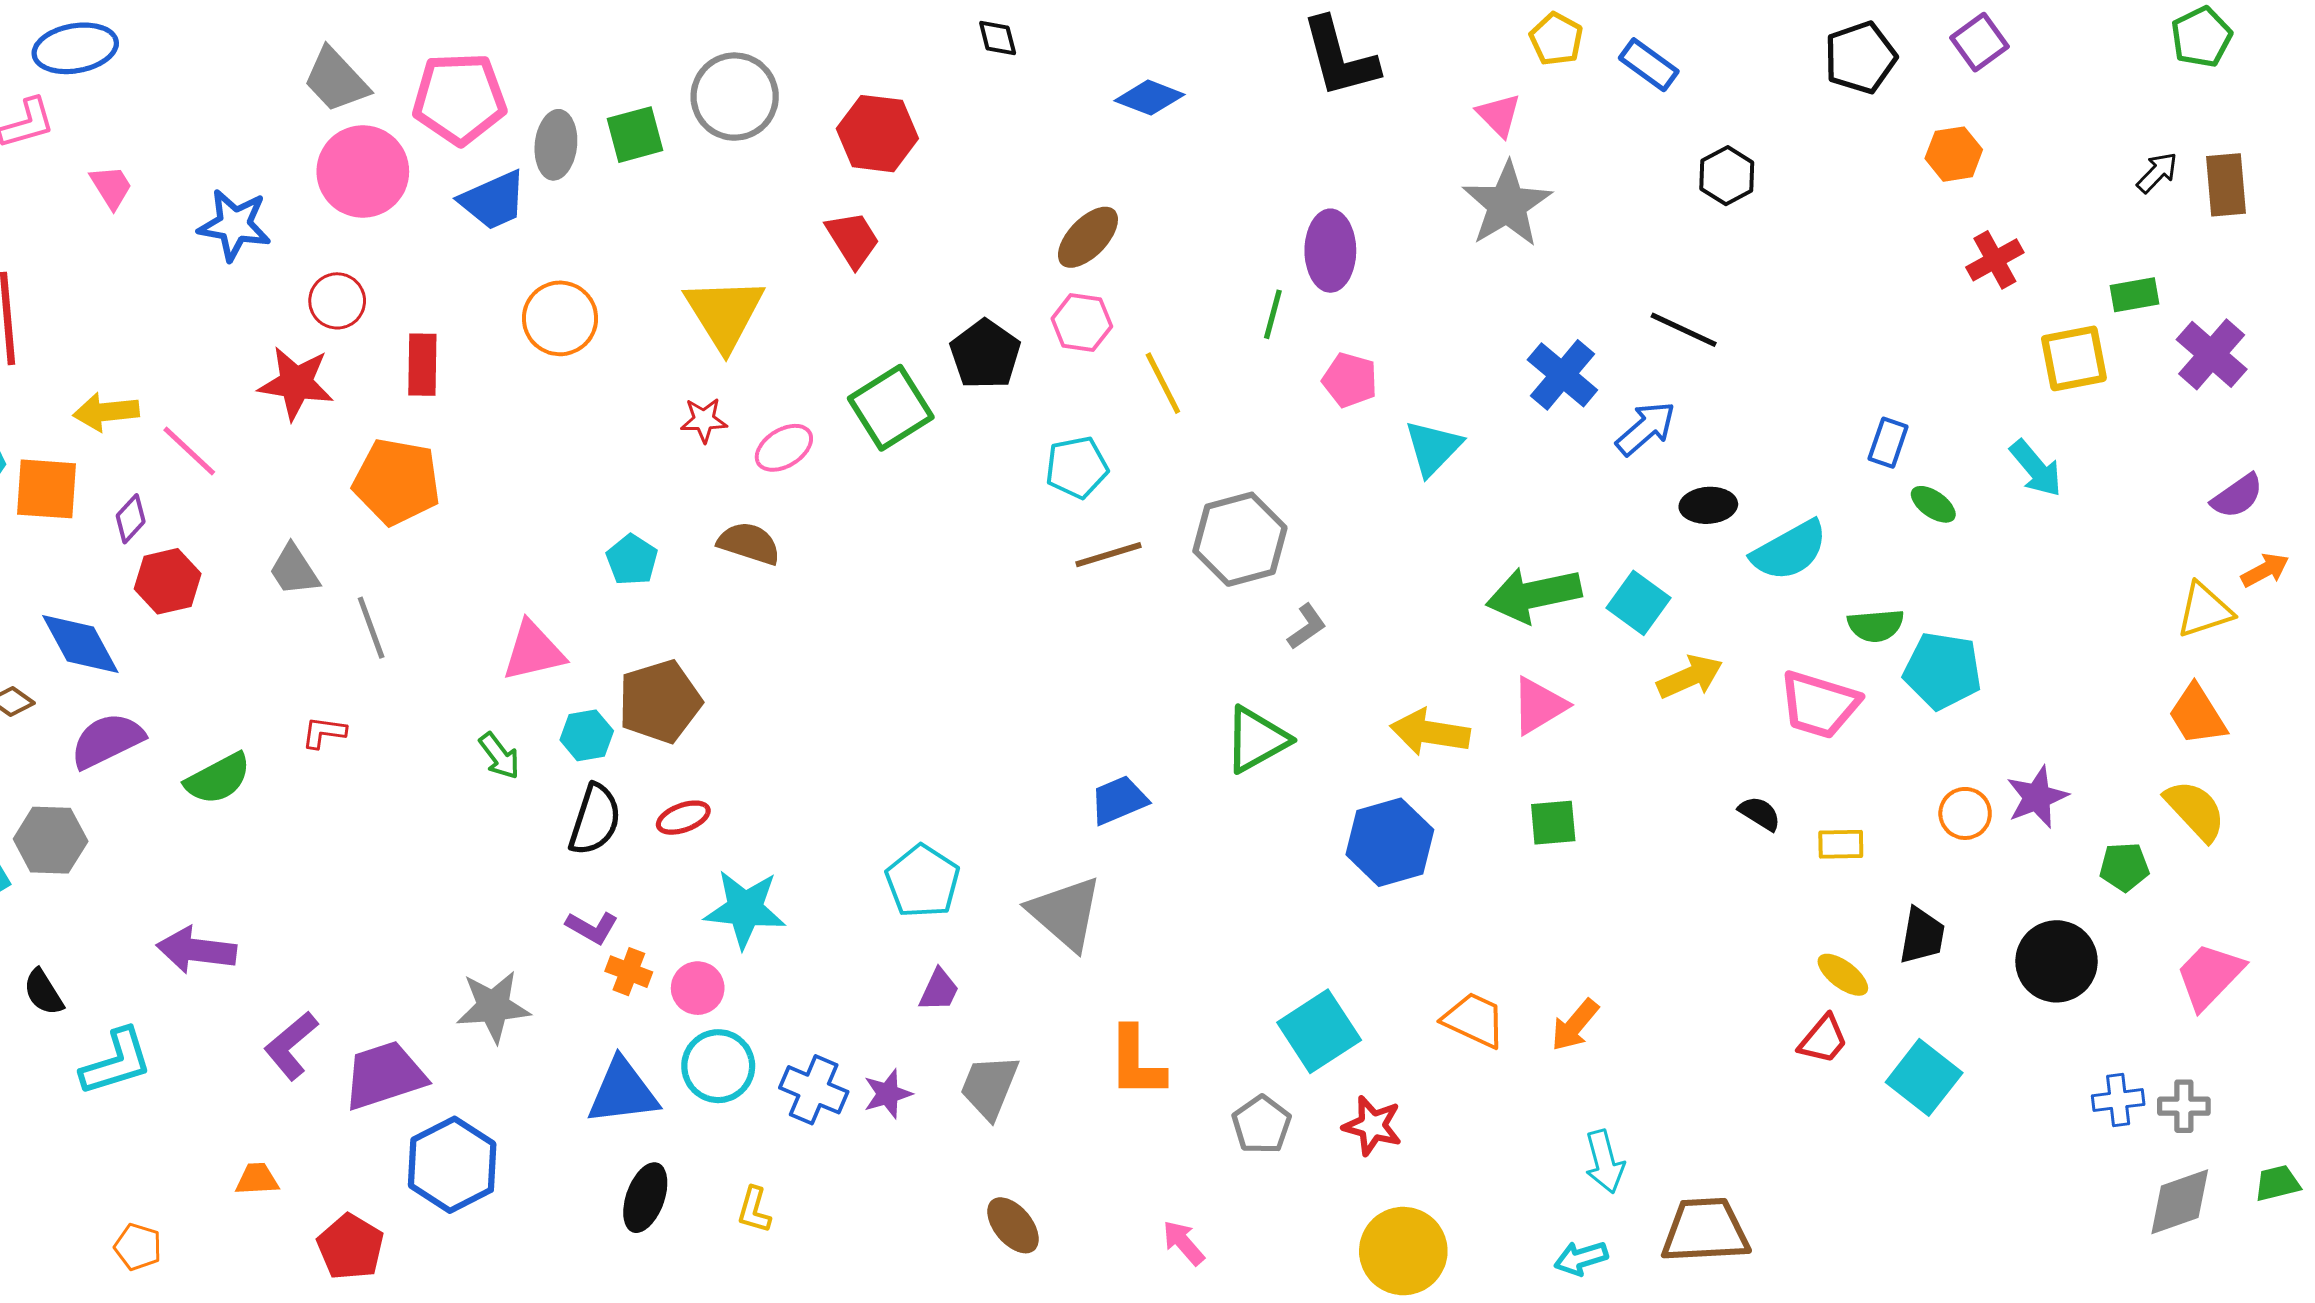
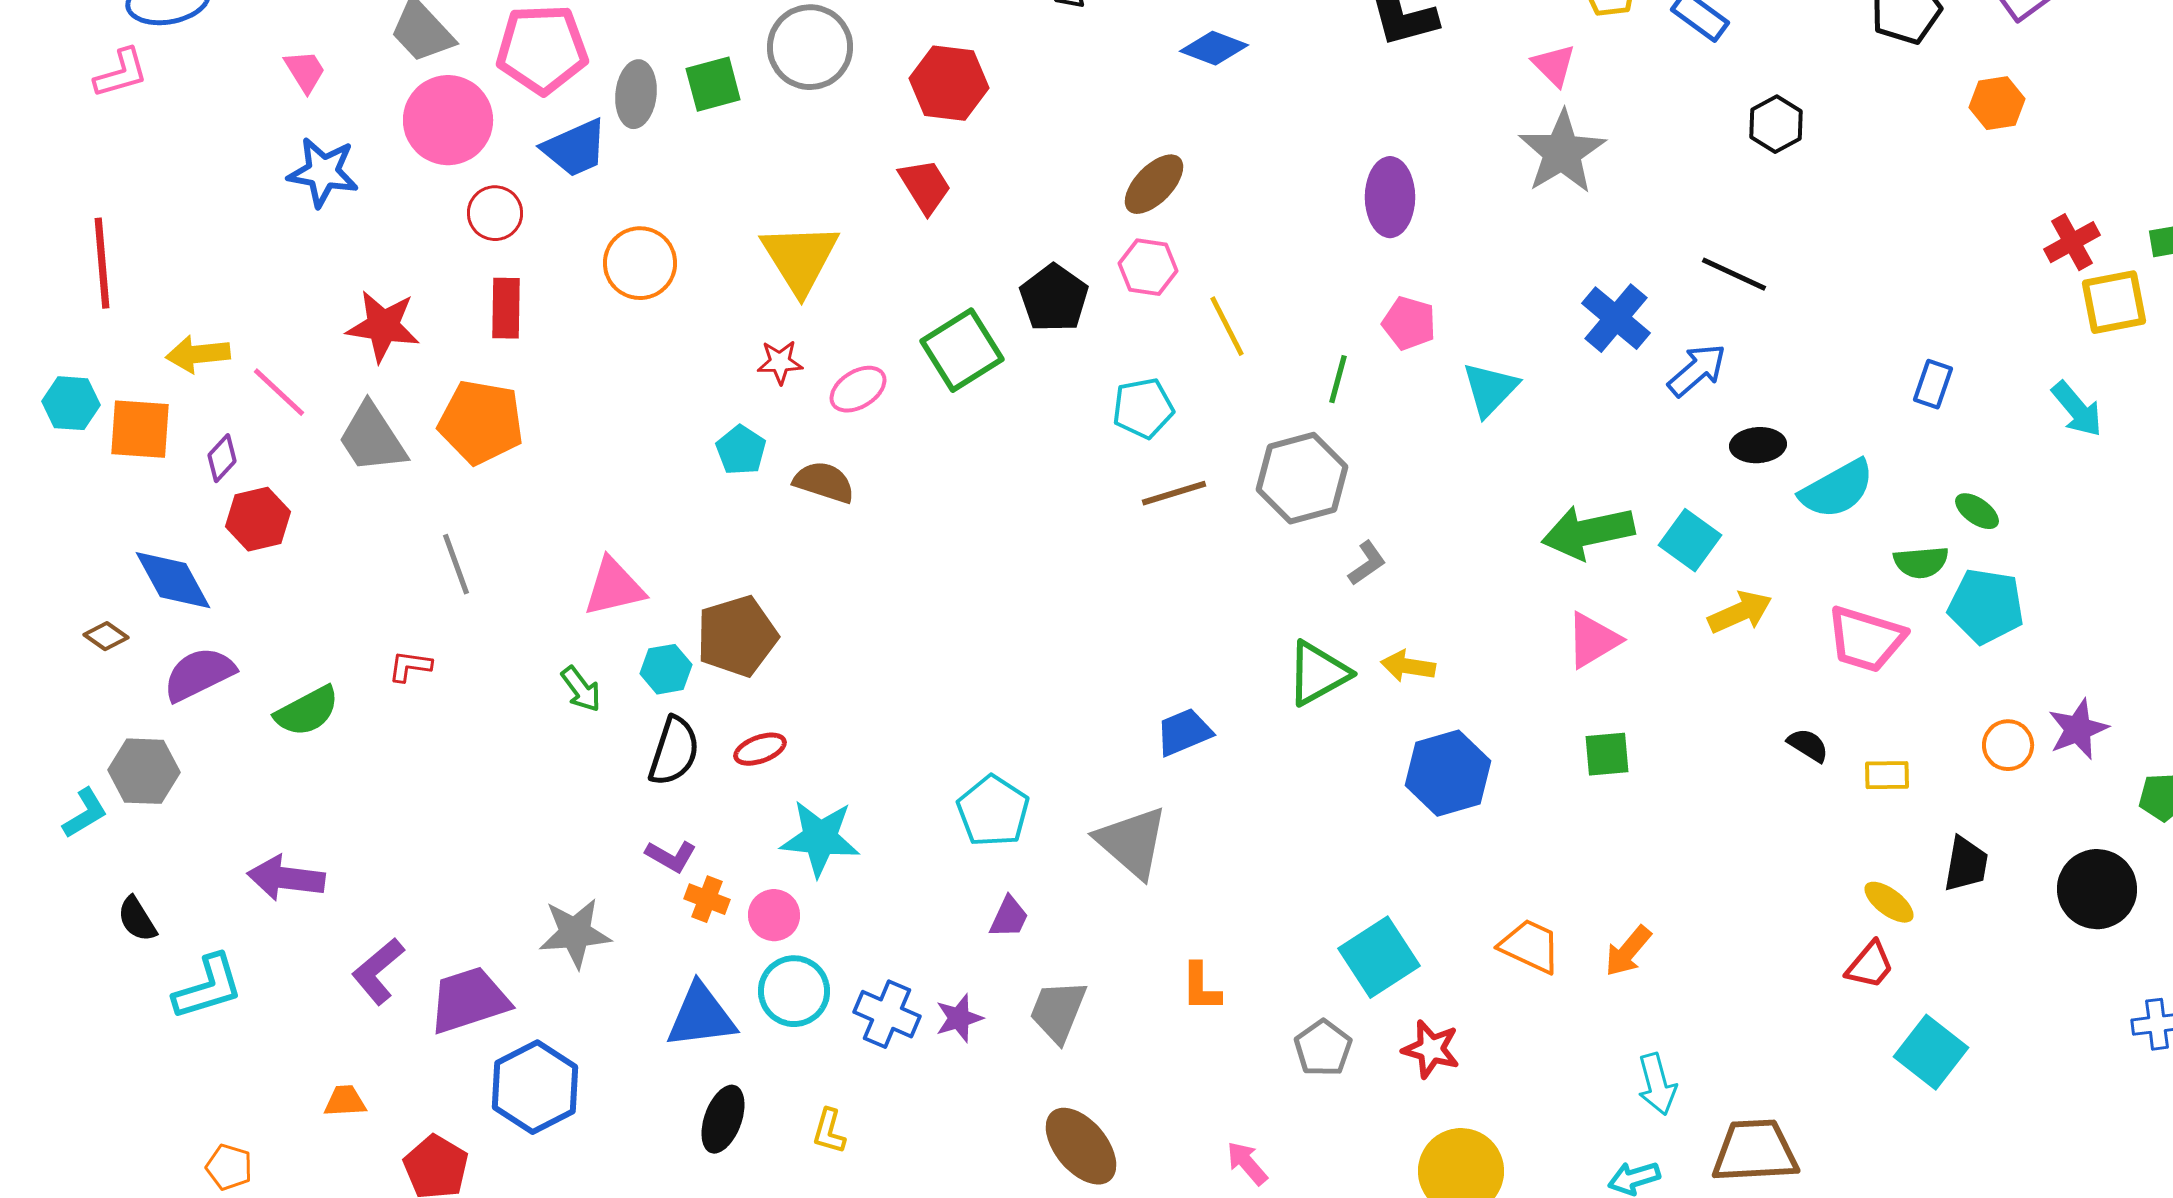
pink trapezoid: (111, 187) -> (305, 71), moved
red cross: (1995, 260) -> (2072, 242), moved
red circle: (337, 301) -> (495, 213), moved
green line: (1273, 314) -> (1338, 379), moved
green ellipse: (1933, 504) -> (1977, 511), moved
cyan pentagon: (632, 560) -> (741, 450), moved
gray trapezoid: (294, 570) -> (372, 438), moved, size x1.4
yellow arrow: (1430, 732) -> (1408, 666), moved, size x0.7
orange L-shape: (1136, 1062) -> (1201, 987), size x0.7
cyan square: (1924, 1077) -> (1931, 1052), moved
brown ellipse: (1013, 1225) -> (1081, 1146), size x1.4

